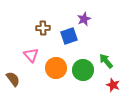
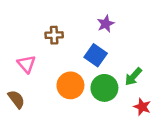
blue square: (69, 36) -> (96, 55), moved, turned -36
pink triangle: (31, 55) -> (26, 64), moved
green arrow: (106, 61) -> (133, 77), turned -98

